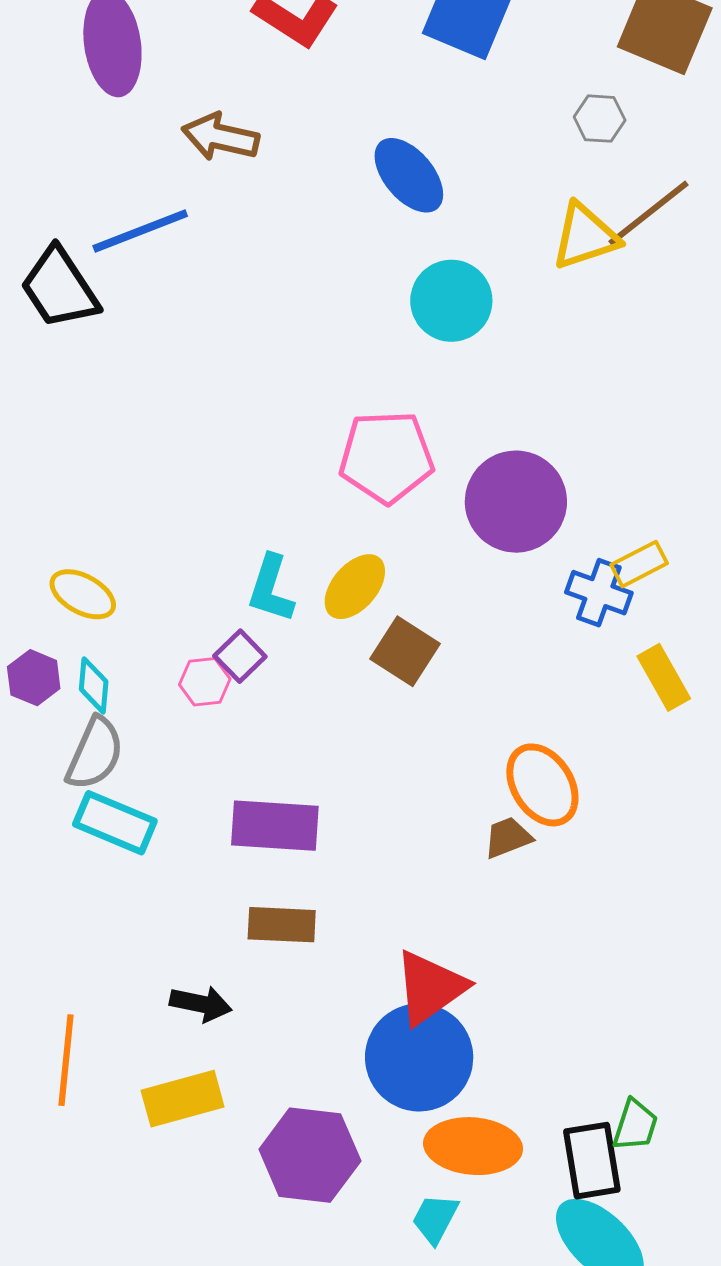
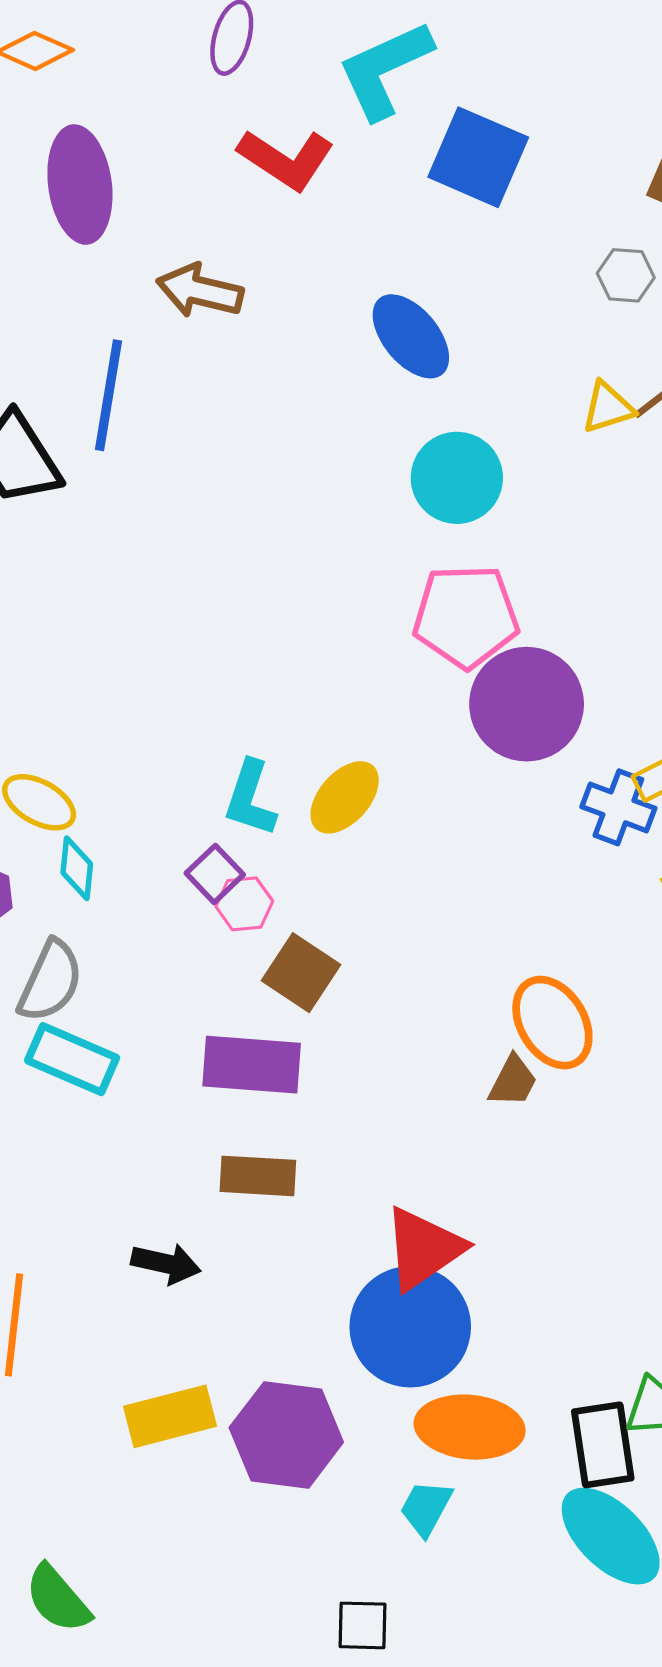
blue line: (140, 231) -> (109, 395), turned -60
yellow triangle: (585, 236) -> (608, 407), size x0.7
pink pentagon: (386, 457) -> (466, 616), moved
brown square: (405, 651) -> (301, 973), moved
pink hexagon: (205, 682) -> (244, 904), moved
cyan diamond: (94, 685) -> (77, 868), moved
brown trapezoid: (508, 837) -> (513, 1081), turned 138
yellow rectangle: (183, 1099) -> (170, 1416), moved

